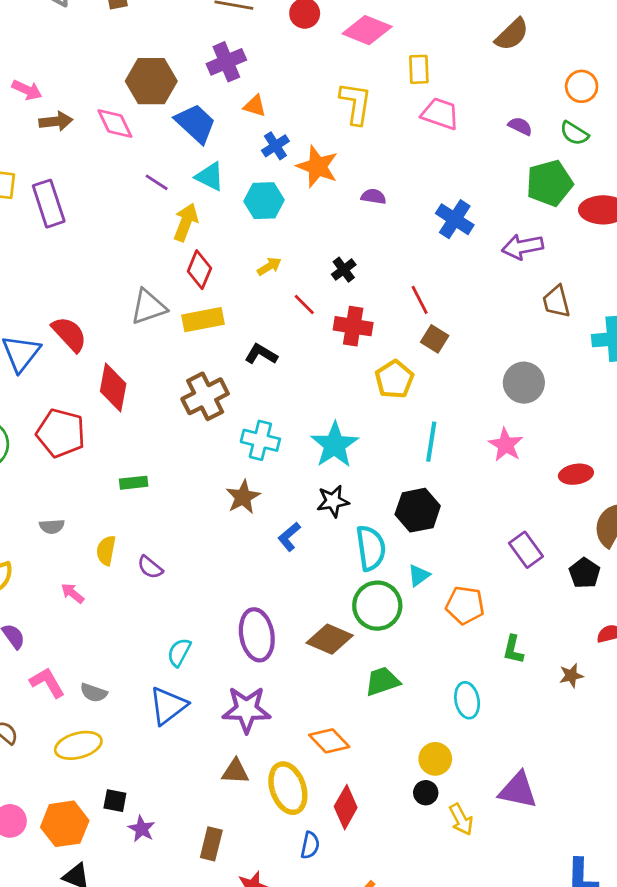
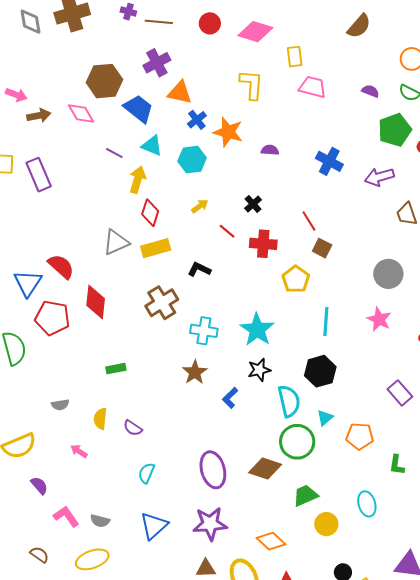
orange triangle: (255, 106) -> (180, 92), size x1.5
red pentagon: (61, 433) -> (52, 318), moved
cyan semicircle: (179, 652) -> (147, 473), moved
yellow circle: (435, 759) -> (326, 524), moved

